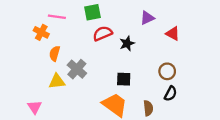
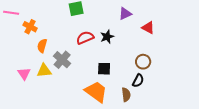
pink line: (57, 17) -> (11, 13), moved
red semicircle: (103, 33) -> (85, 38), moved
black semicircle: (171, 94) -> (138, 81), moved
pink triangle: (35, 107) -> (24, 74), moved

